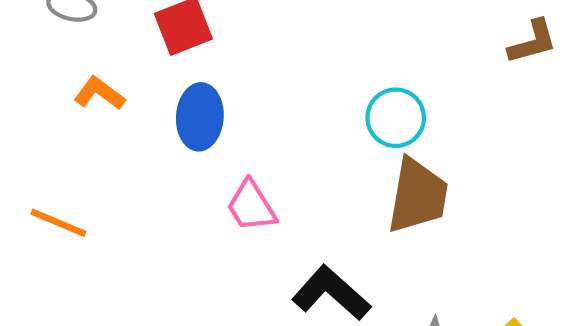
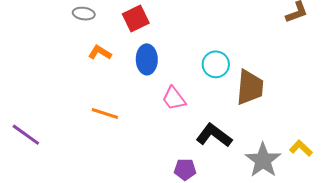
cyan circle: (396, 118) -> (216, 64), moved
orange line: (58, 223) -> (105, 114), moved

